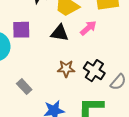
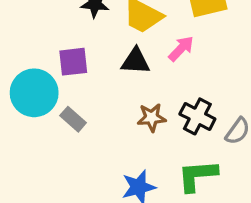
gray rectangle: (24, 87) -> (73, 119), moved

